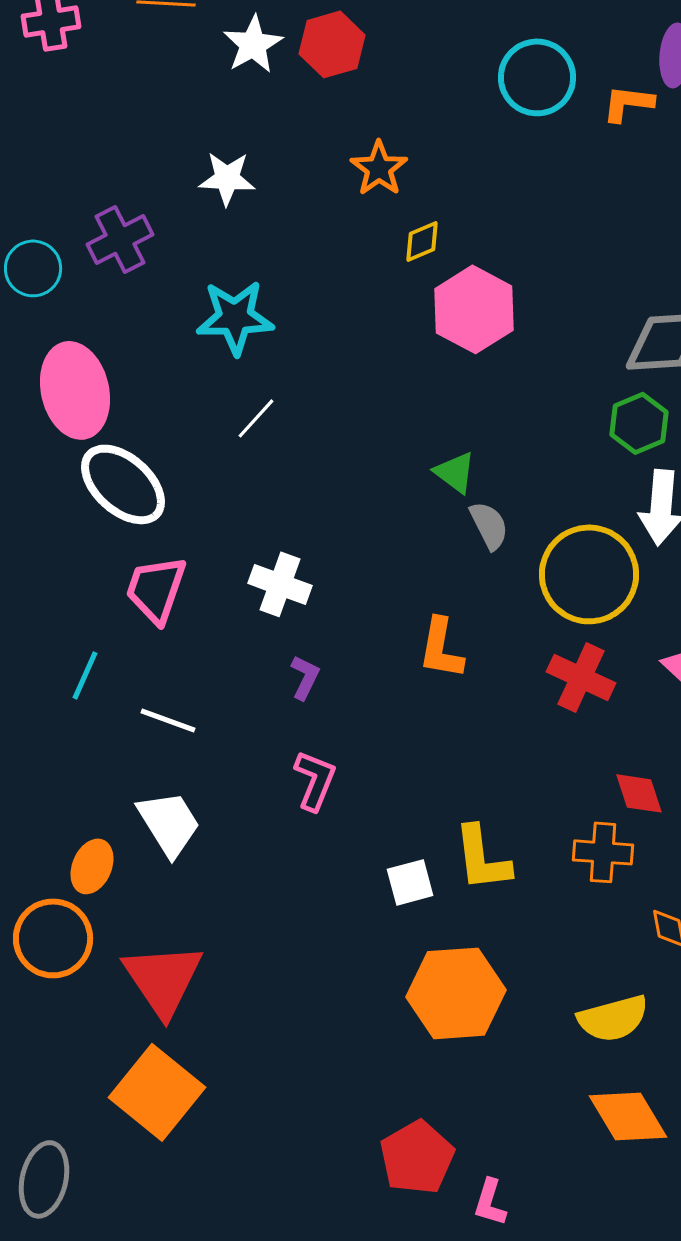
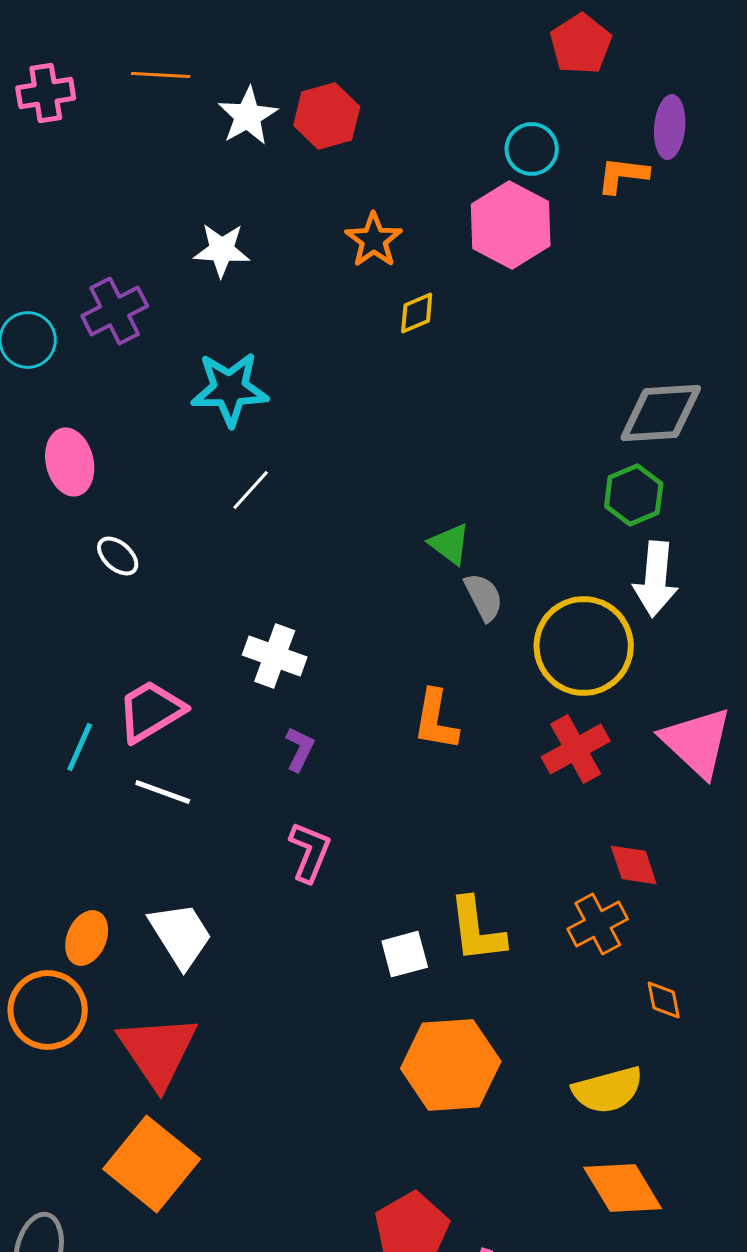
cyan circle: (537, 77) -> (532, 149), size x0.7
pink hexagon: (474, 309) -> (511, 225), moved
pink ellipse: (75, 390) -> (70, 462), size x0.7
white ellipse: (123, 484) -> (118, 556), size x0.5
pink trapezoid: (156, 589) -> (151, 711), moved, turned 40
red cross: (581, 677) -> (576, 749), turned 36
white trapezoid: (169, 823) -> (181, 935), moved
orange cross: (603, 852) -> (598, 924), turned -32

